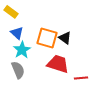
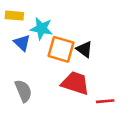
yellow rectangle: (11, 12) -> (14, 16), turned -32
cyan star: (22, 50) -> (42, 29), moved, turned -30

